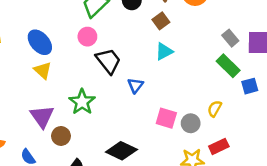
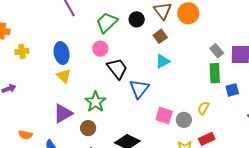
blue ellipse: (40, 42) -> (62, 53), turned 30
green rectangle: (228, 66) -> (215, 73), turned 42
blue triangle: (135, 85) -> (139, 89), size x1.5
purple triangle: (42, 116) -> (63, 113), turned 35
brown circle: (61, 136) -> (88, 128), moved

